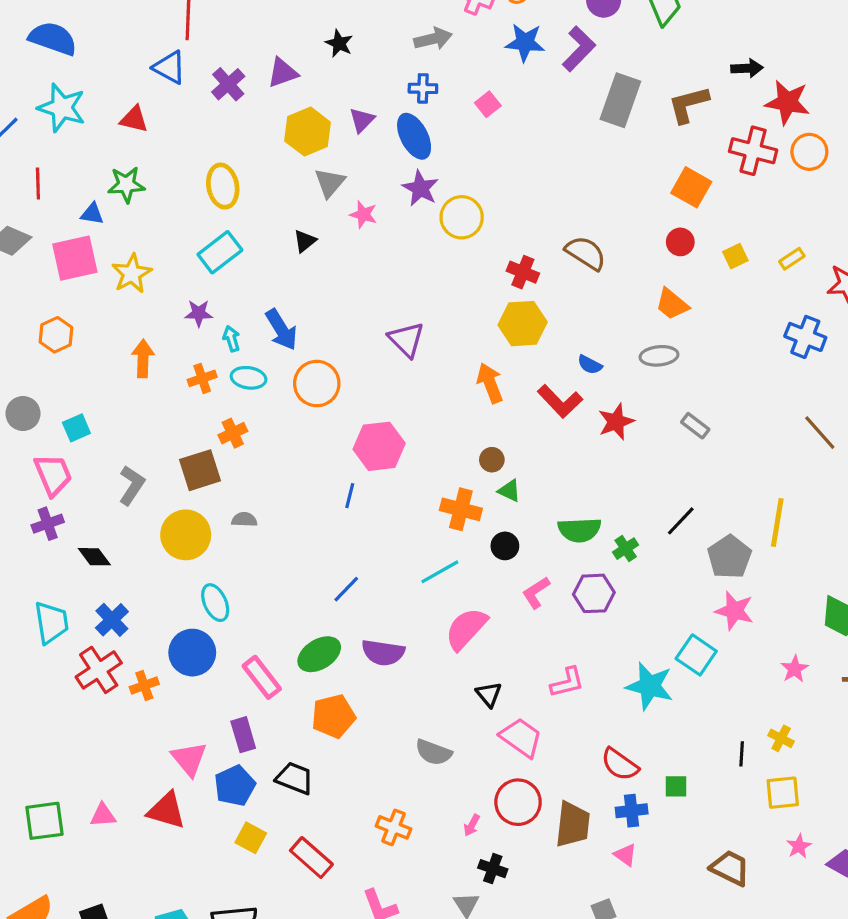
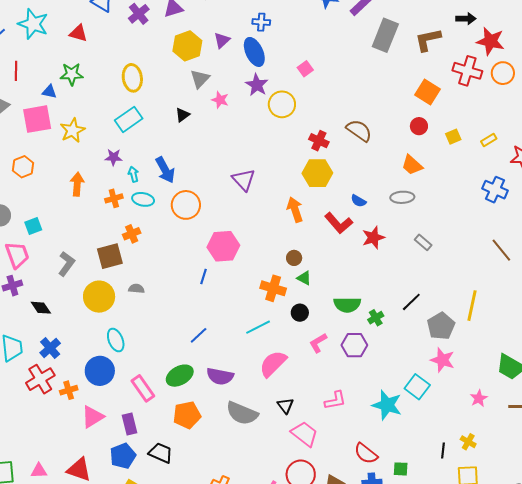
pink square: (488, 104) -> (305, 69), moved
gray semicircle: (433, 752) -> (242, 413), moved, size x1.4
pink triangle: (189, 759) -> (93, 417), moved, turned 35

